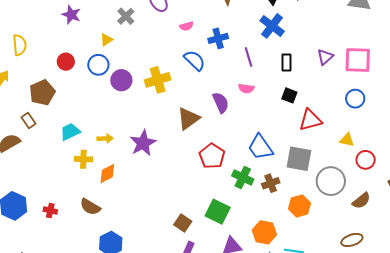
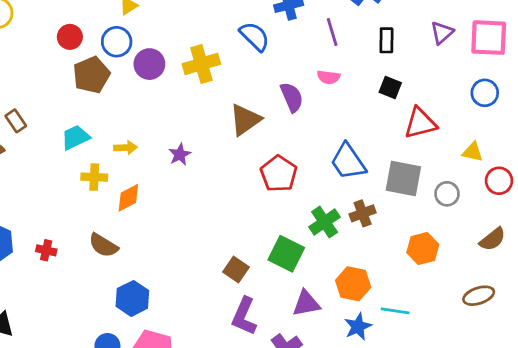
brown pentagon: (42, 93) -> (91, 75), moved
purple star: (143, 143) -> (180, 154), size x0.6
green cross: (243, 178) -> (325, 222), moved, turned 30
gray circle: (331, 181) -> (447, 194), moved, size x0.6
orange hexagon: (300, 206) -> (423, 249), moved

